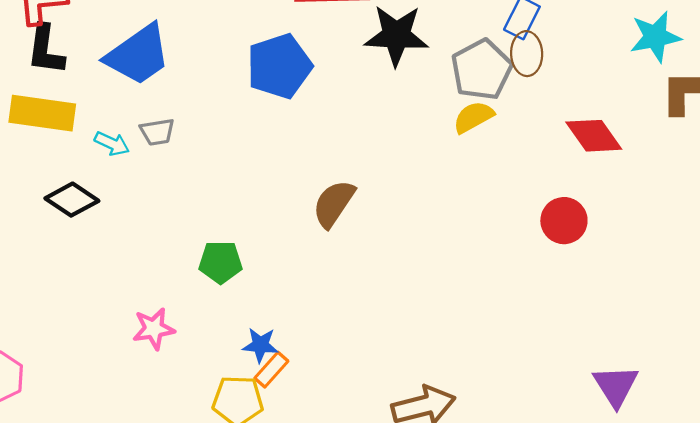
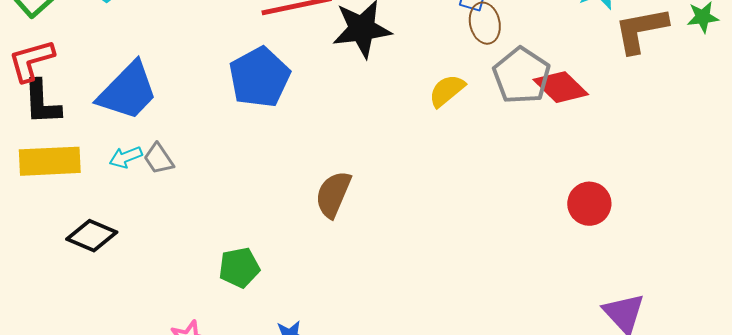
gray pentagon: (482, 70) -> (522, 76), moved
gray trapezoid: (157, 132) -> (159, 159), turned 76
cyan arrow: (112, 144) -> (126, 157), moved, turned 144
red circle: (564, 221) -> (589, 204), moved

